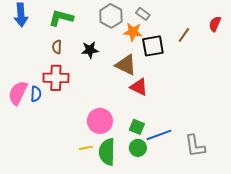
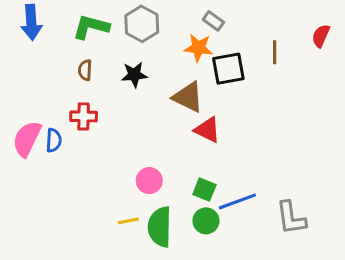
gray hexagon: (111, 16) -> (142, 24), moved
brown line: (184, 35) -> (275, 52), turned -35
red cross: (56, 78) -> (84, 116), size x0.7
pink circle: (100, 121) -> (149, 181), size x0.7

